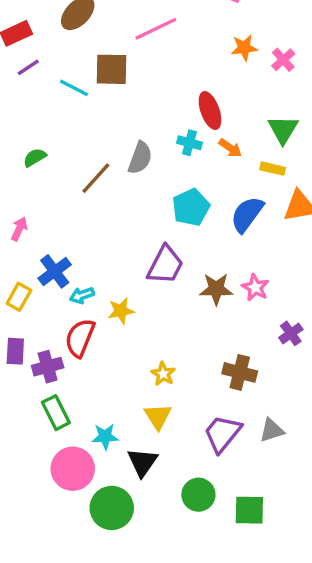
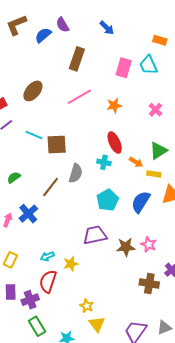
orange star: (244, 48) -> (114, 105), moved
brown square: (112, 69) -> (57, 144), moved
green triangle: (283, 129) -> (158, 151), turned 30
orange arrow: (230, 148) -> (136, 162), moved
purple trapezoid: (165, 265) -> (95, 235), turned -125
blue cross: (55, 271) -> (28, 214), moved
brown cross: (240, 372) -> (149, 284), moved
yellow star: (163, 374) -> (87, 306), moved

